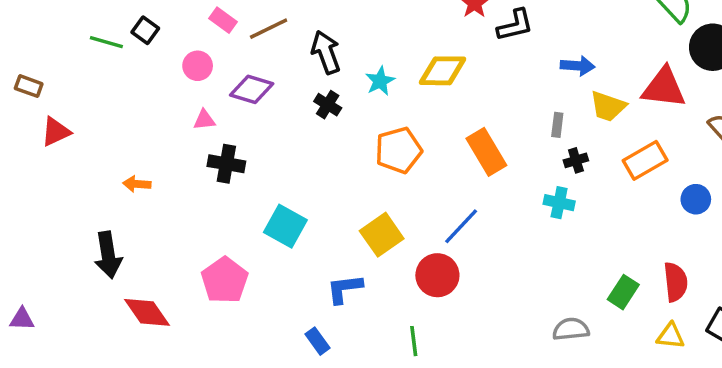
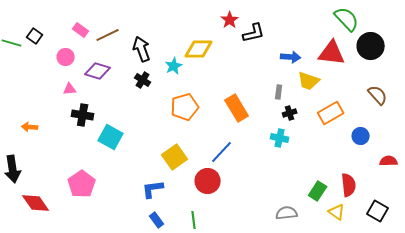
yellow diamond: (442, 71) -> (199, 49), moved
red triangle: (664, 88) -> (332, 53), moved
cyan square: (285, 226) -> (111, 137), moved
yellow triangle: (670, 336) -> (337, 212), moved, turned 30
blue rectangle: (318, 341) -> (157, 220), moved

